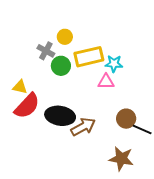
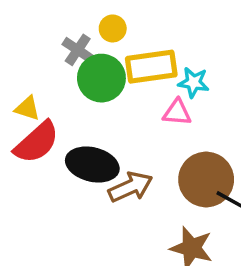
green circle: (61, 66) -> (101, 78), size x1.4
brown circle: (126, 119) -> (206, 179), size x1.6

